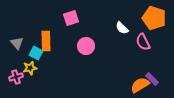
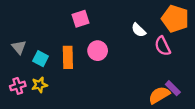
orange rectangle: (46, 41) -> (68, 57), moved
yellow star: (30, 68) -> (39, 85), moved

